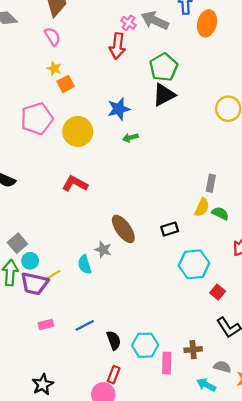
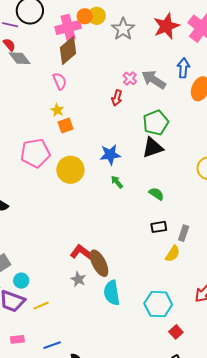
red arrow: (117, 46) -> (117, 98), size x0.7
green arrow: (130, 138) -> (117, 182), turned 56
red L-shape: (75, 184) -> (82, 252), moved
green semicircle: (220, 213) -> (156, 194), moved
black rectangle: (170, 229) -> (159, 227), moved
cyan circle: (30, 261) -> (21, 281), moved
cyan semicircle: (85, 265) -> (112, 293), moved, size x1.4
yellow line: (52, 275) -> (41, 306), moved

